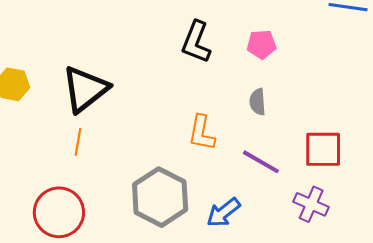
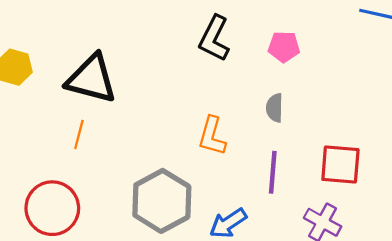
black triangle: (85, 89) -> (91, 79), turned 48
purple line: (261, 162) -> (273, 172), turned 60

